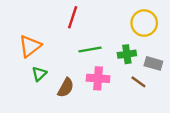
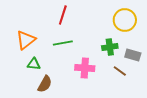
green line: (90, 50) -> (63, 43), moved
green triangle: (39, 74) -> (34, 64), turned 48
brown semicircle: (66, 88) -> (45, 84), moved

